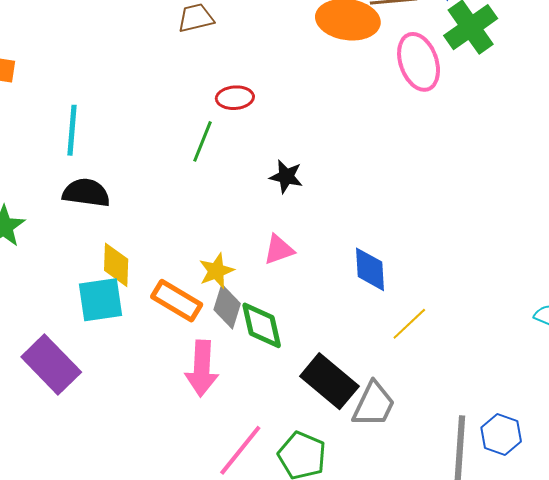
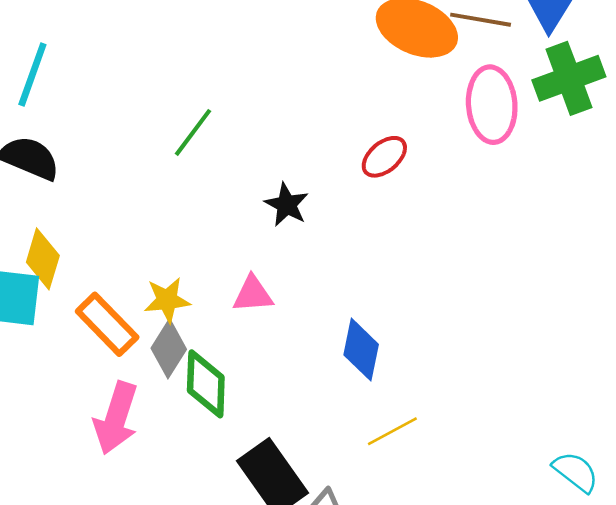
red ellipse: (235, 98) -> (384, 157), moved, turned -51

